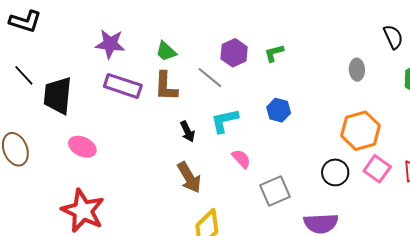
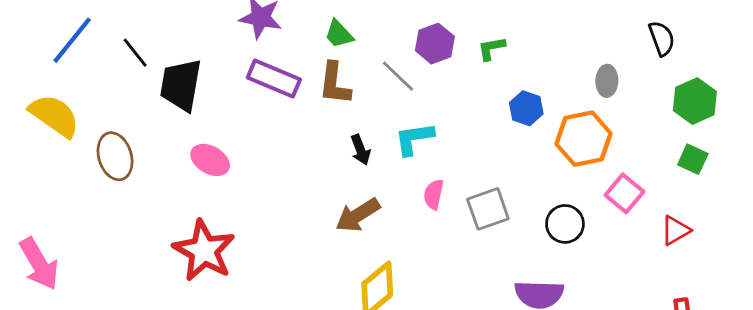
blue hexagon: (279, 110) -> (526, 108), moved
orange hexagon: (360, 131) -> (583, 139), moved
pink semicircle: (241, 159) -> (434, 194), turned -130
pink square: (377, 169) -> (624, 193), moved
brown arrow: (189, 177) -> (358, 215), turned 84
gray square: (275, 191) -> (488, 209), moved

